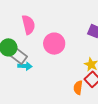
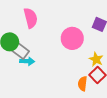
pink circle: (54, 44) -> (72, 38), moved

